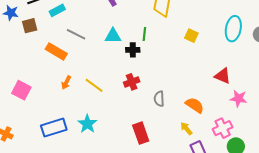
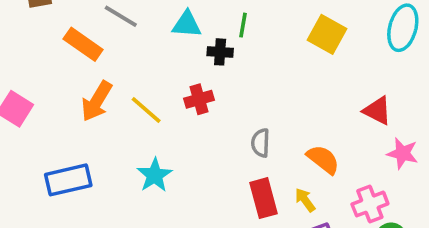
yellow square: (191, 36) -> (327, 34), size x1.5
red cross: (132, 82) -> (199, 99), moved
orange arrow: (66, 83) -> (97, 101), size x1.6
cyan star: (87, 124) -> (155, 175), moved
red rectangle: (141, 133) -> (264, 198), moved

